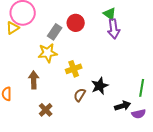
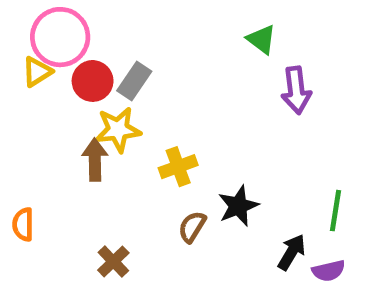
red circle: (76, 23) -> (93, 81), moved
purple arrow: (114, 29) -> (296, 90), moved
brown arrow: (34, 80) -> (95, 160), moved
black arrow: (123, 106) -> (292, 252), turned -42

